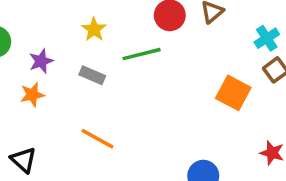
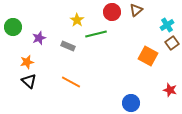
yellow star: (94, 29) -> (77, 20), moved
orange star: (32, 95) -> (27, 62), moved
black triangle: (23, 160) -> (29, 81), moved

